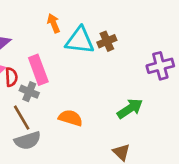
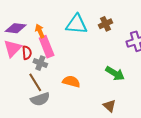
orange arrow: (54, 23) -> (40, 31), moved
brown cross: (107, 41) -> (106, 24), moved
green arrow: (130, 109) -> (115, 73), turned 66

